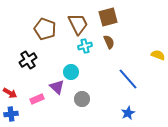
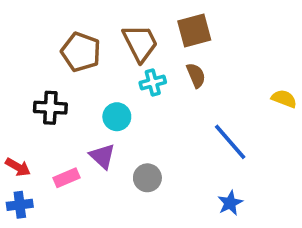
black cross: (28, 60) -> (50, 108), turned 36
cyan circle: (71, 72) -> (117, 117), moved

